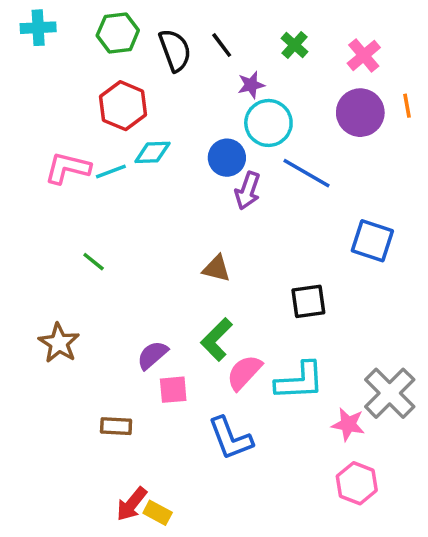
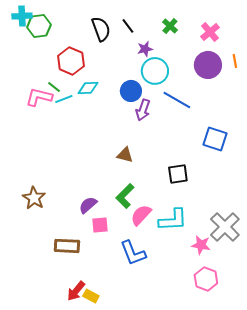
green hexagon: (118, 33) -> (39, 26), moved
green line: (94, 262) -> (54, 87), moved
brown rectangle: (116, 426) -> (67, 246), size x1.4

